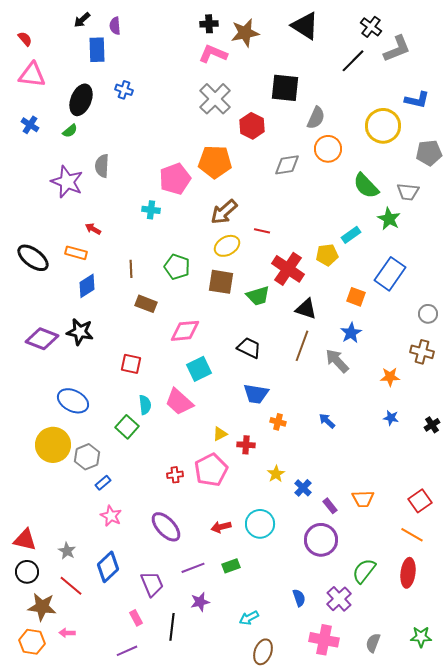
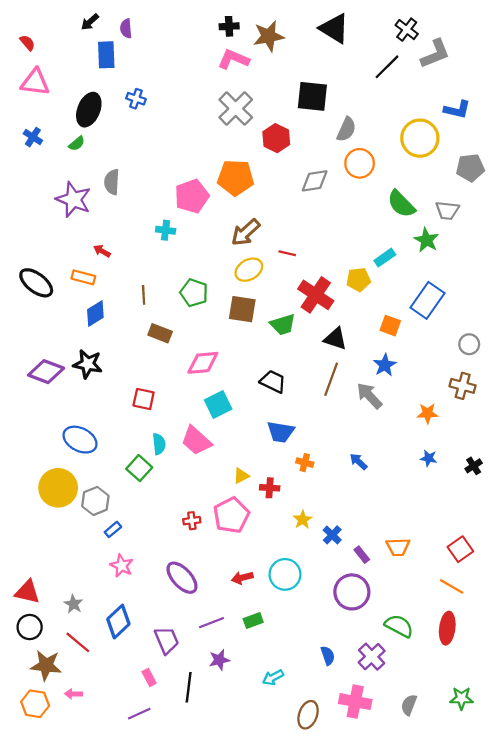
green semicircle: (364, 571) -> (399, 626), turned 80
brown ellipse: (263, 652) -> (308, 715), moved

